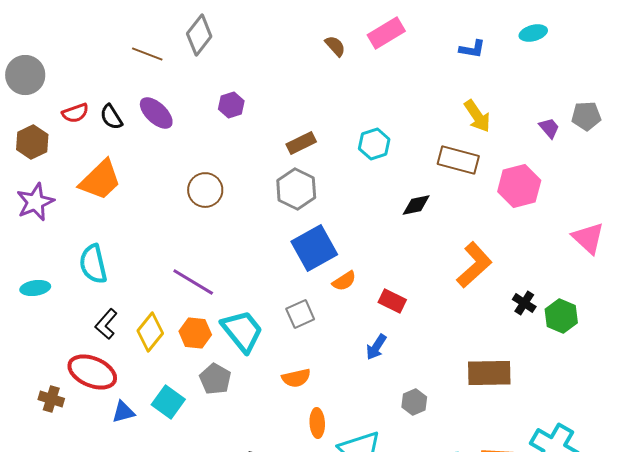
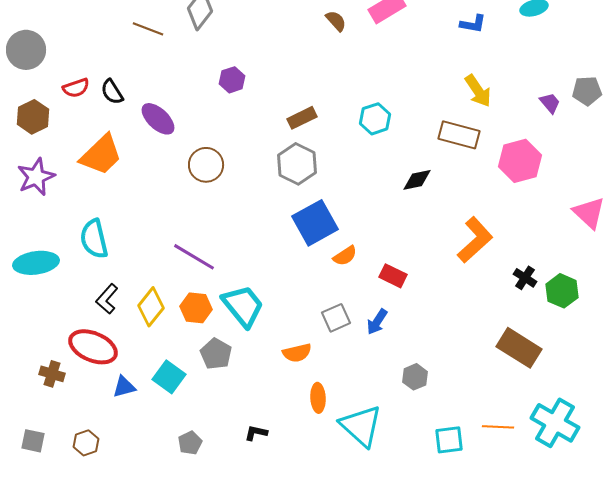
purple ellipse: (156, 113) -> (158, 119), moved
cyan ellipse: (35, 288) -> (36, 263), size x1.5
gray square: (300, 314) -> (336, 318), moved
brown rectangle: (489, 373) -> (519, 348), moved, turned 33

